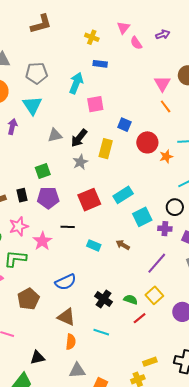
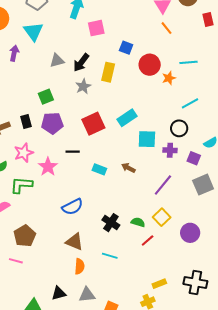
cyan square: (142, 217) -> (147, 139), turned 30
brown pentagon: (28, 299) -> (25, 236), moved
black triangle: (37, 358) -> (59, 293), moved

